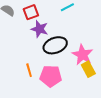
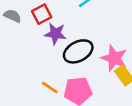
orange line: (29, 70) -> (50, 87), turned -32

